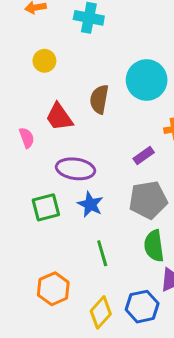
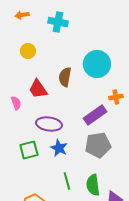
purple rectangle: (144, 156) -> (95, 115), size x1.6
green semicircle: (154, 246) -> (93, 185), moved

